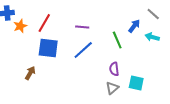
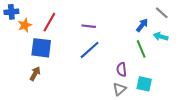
green line: (117, 40) -> (141, 49), moved
blue square: (48, 48) -> (41, 48), moved

